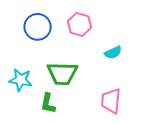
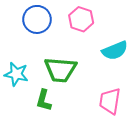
cyan semicircle: (113, 53) -> (115, 51), size x1.4

